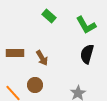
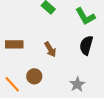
brown arrow: (42, 58) -> (50, 49), moved

